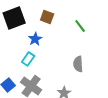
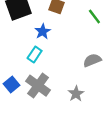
gray semicircle: (78, 64) -> (92, 60), turned 70

